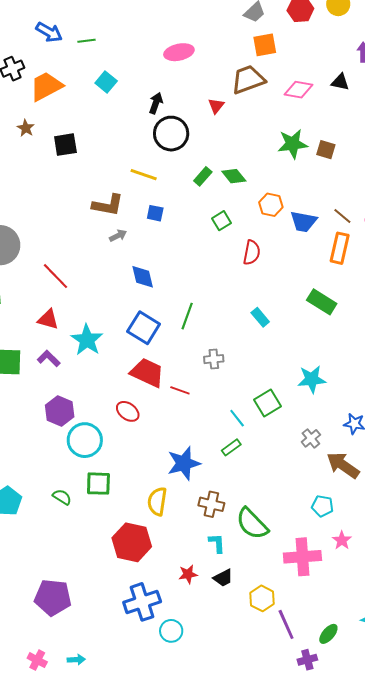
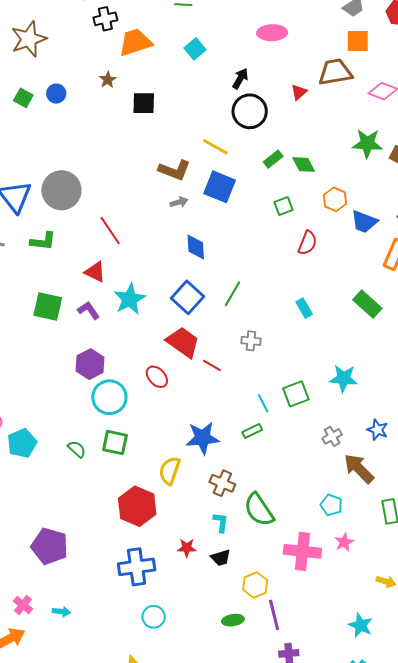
blue square: (155, 213) -> (220, 187), size x1.8
cyan circle: (171, 631) -> (154, 617), moved
green ellipse: (328, 634) -> (233, 620), moved, turned 30

